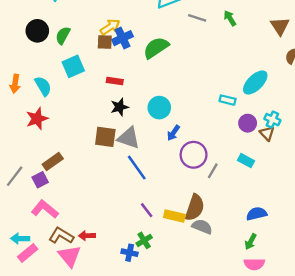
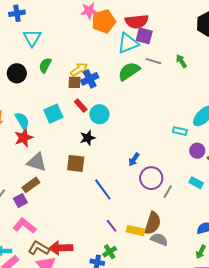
green semicircle: (63, 35) -> (45, 65), moved
green semicircle: (156, 48) -> (129, 71), moved
cyan square: (73, 66) -> (53, 114), moved
red rectangle: (115, 81) -> (81, 106), moved, turned 40
cyan circle: (159, 108) -> (99, 114), moved
red star: (37, 119) -> (24, 138), moved
gray triangle: (129, 138) -> (37, 162), moved
red arrow: (87, 236) -> (61, 248), size x1.6

